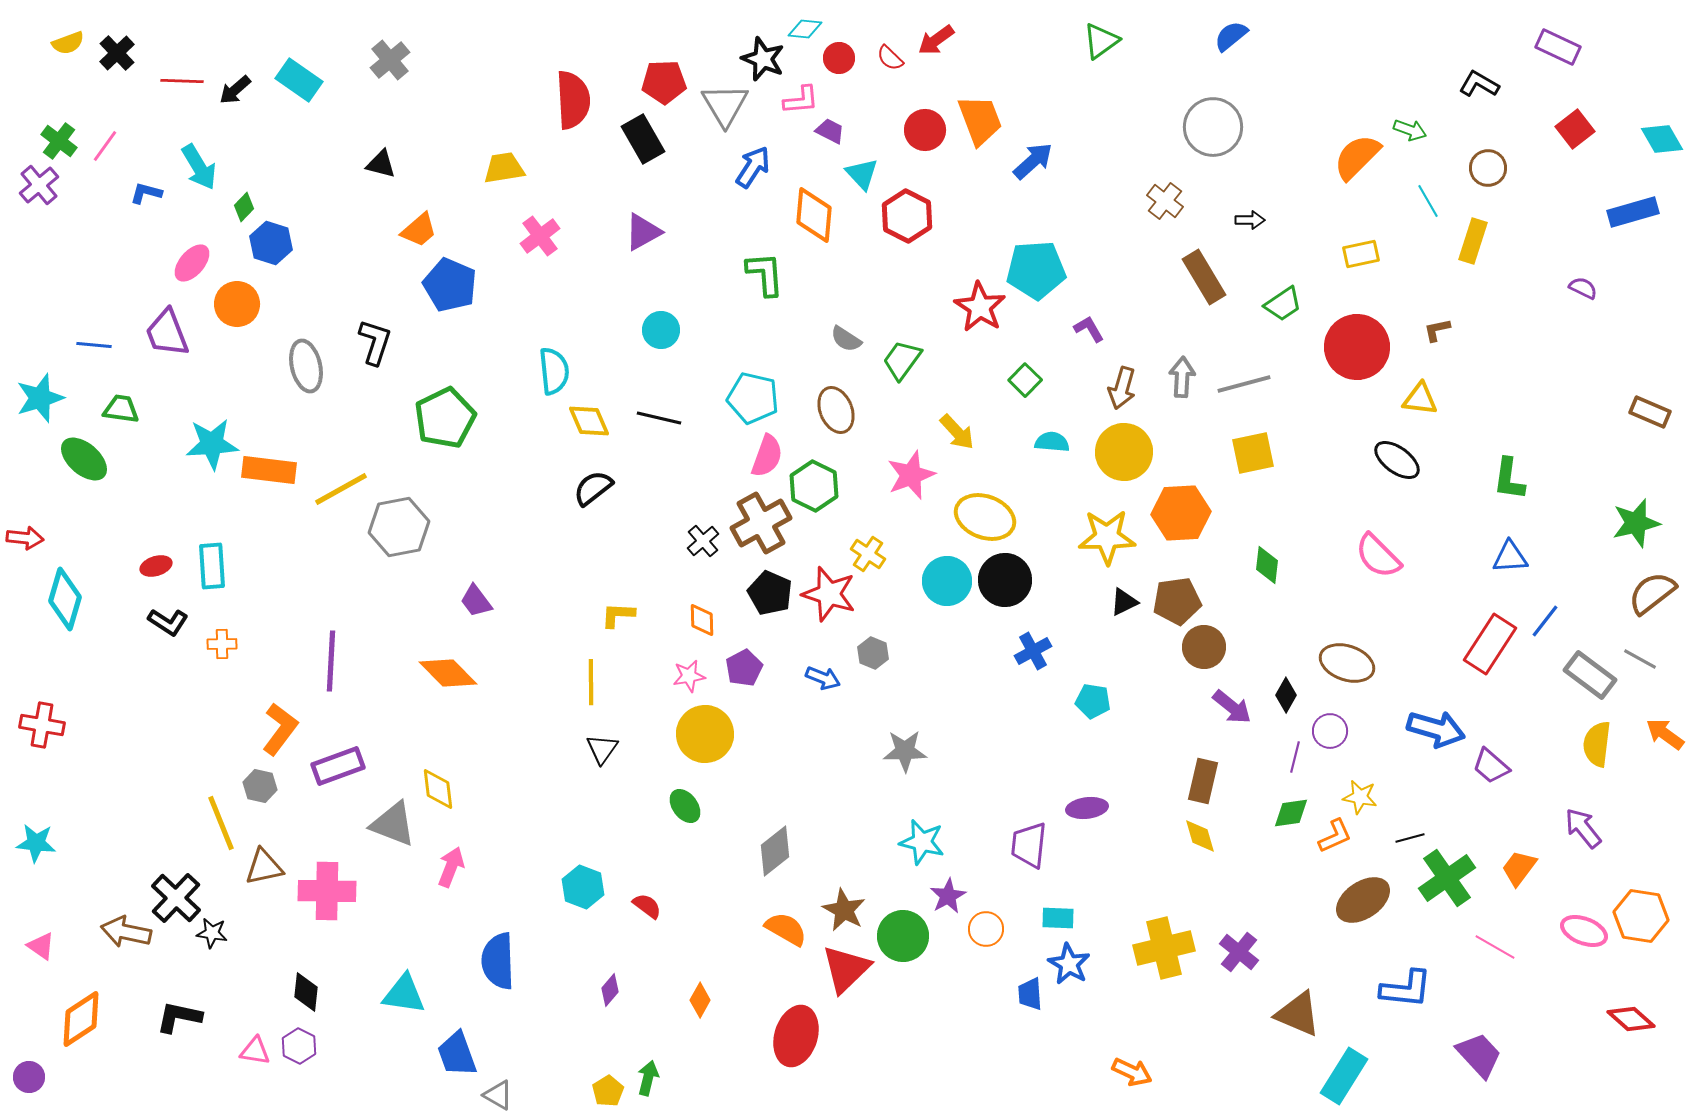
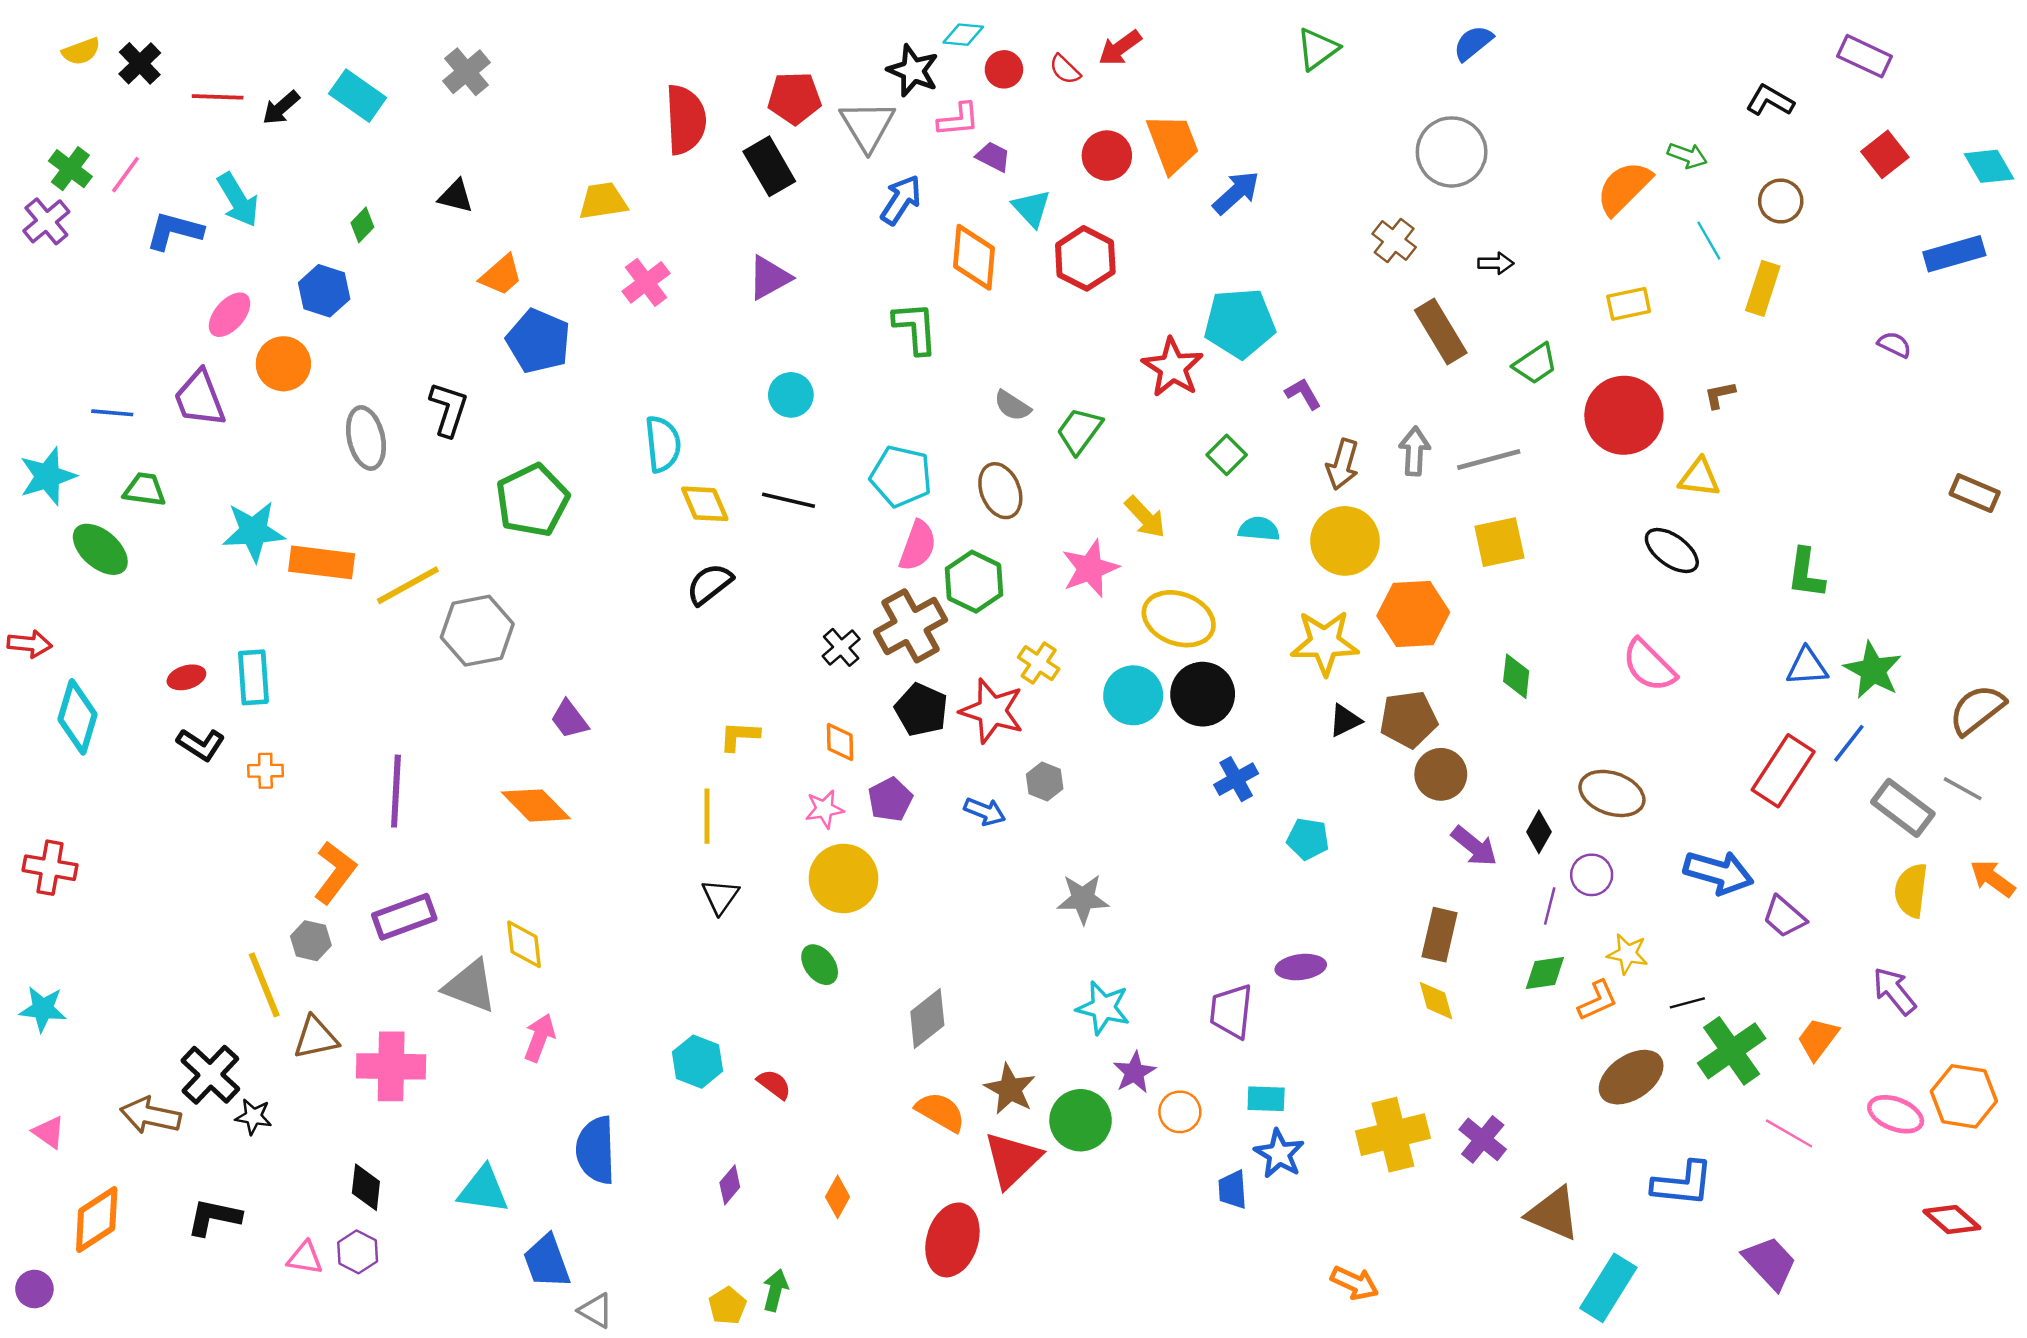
blue L-shape: (146, 193) -> (174, 231), size x1.5
green diamond: (244, 207) -> (362, 225), moved
green star: (1636, 523) -> (1873, 670), moved, turned -30

